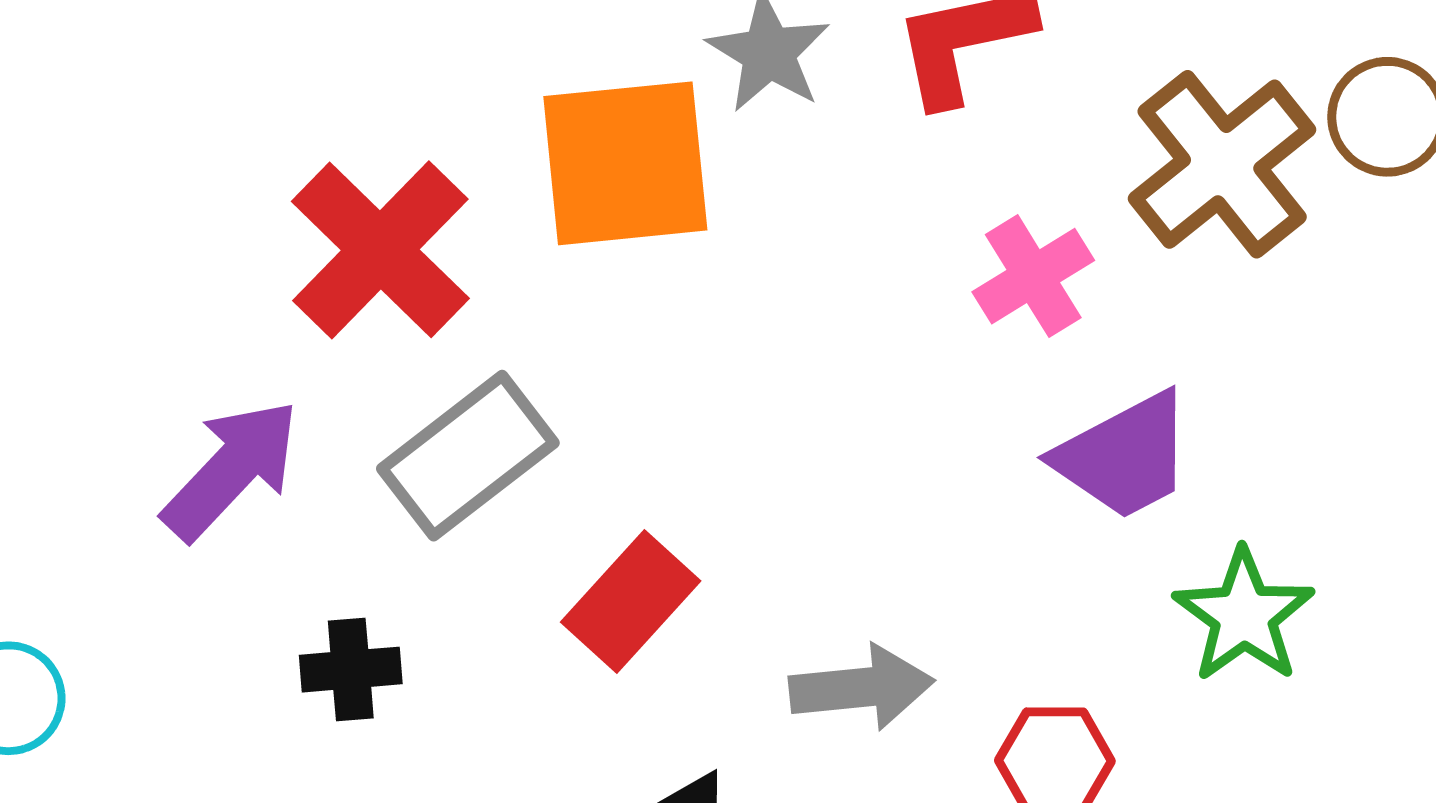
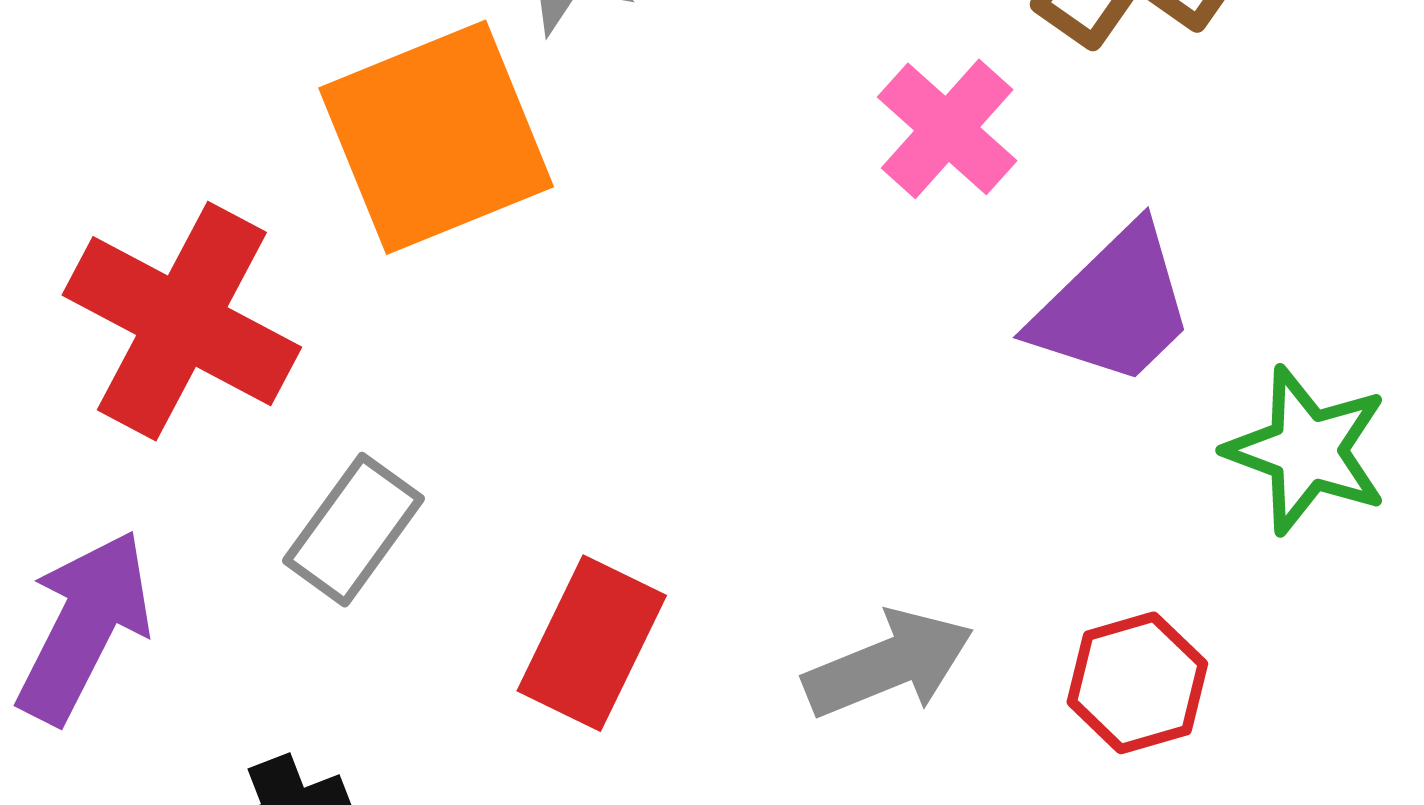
gray rectangle: (468, 456) -> (353, 530), size x0.7

